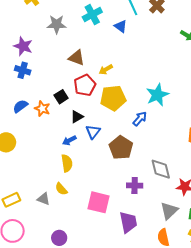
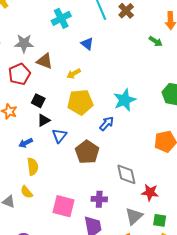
gray star: (57, 24) -> (24, 43), moved
blue triangle: (121, 26) -> (87, 44), moved
red pentagon: (85, 85) -> (19, 74), moved
black square: (61, 97) -> (38, 101), moved, turned -32
blue arrow: (69, 140) -> (26, 143), moved
purple cross: (135, 186) -> (99, 199), moved

